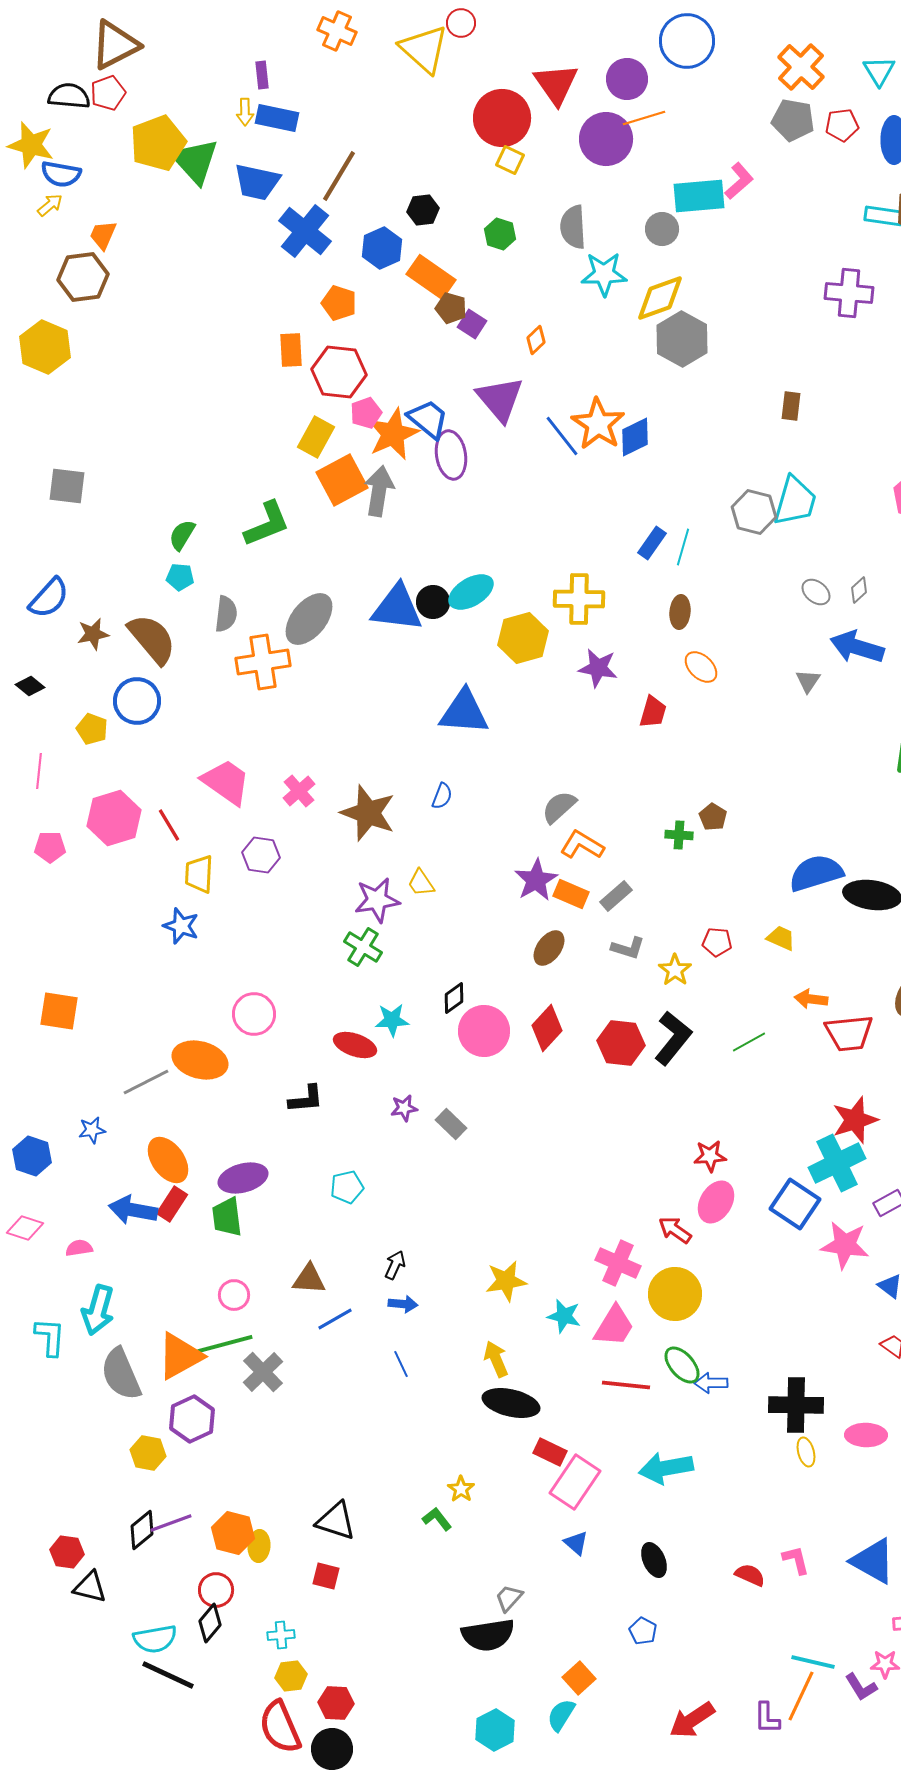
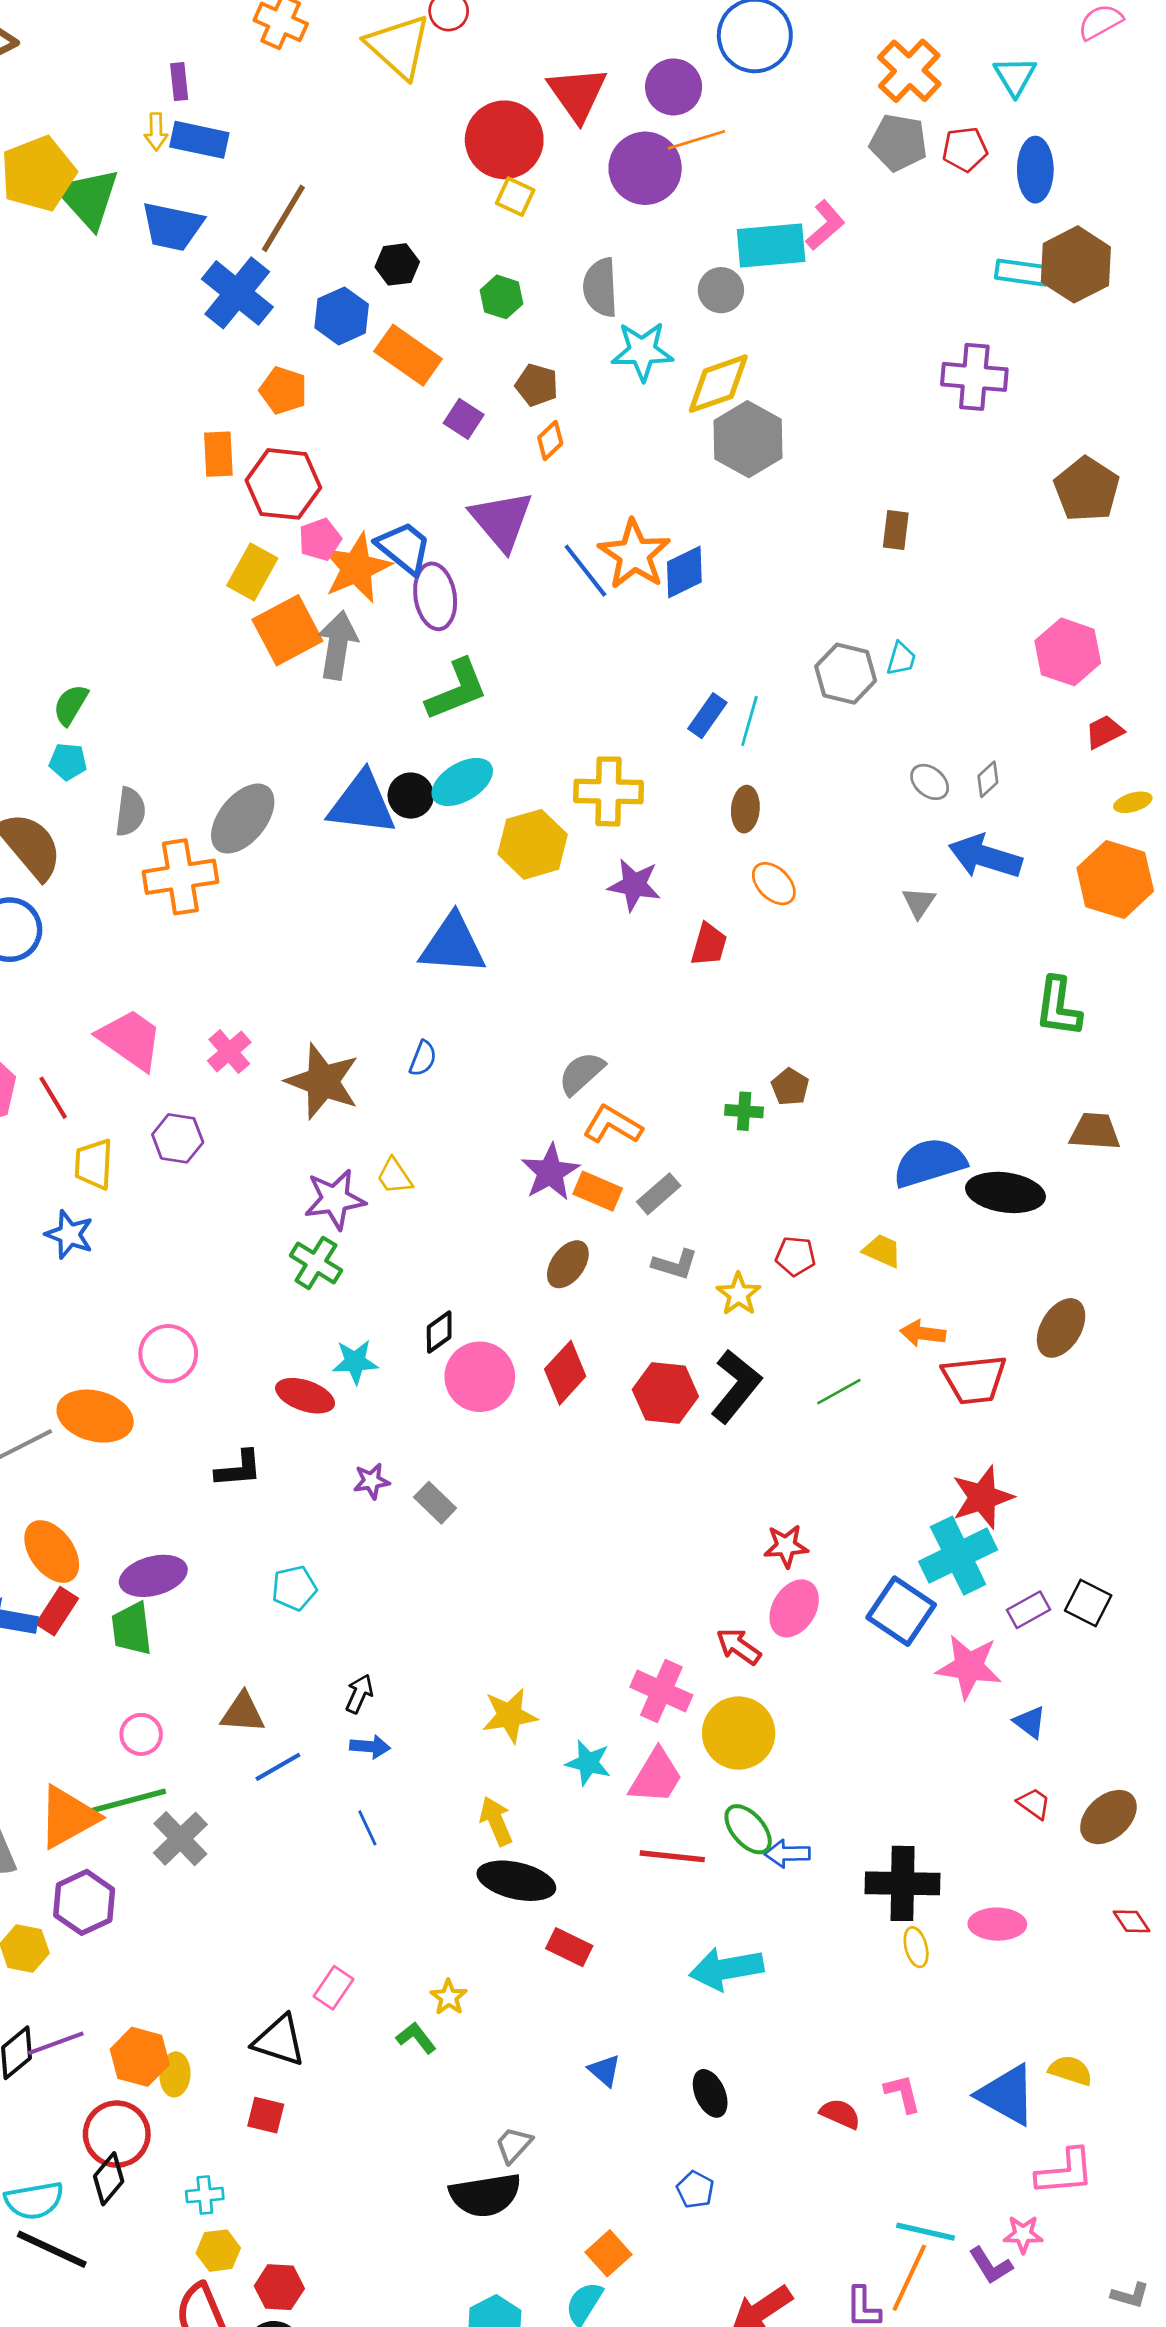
brown pentagon: (451, 308) -> (537, 385), moved
cyan trapezoid: (795, 501) -> (901, 659), size x0.5
green L-shape: (267, 524) -> (457, 690), moved
pink rectangle: (575, 1482) -> (334, 1988), moved, size x0.6
red circle: (216, 1590) -> (117, 2134), size x1.4

